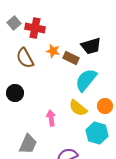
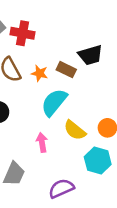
orange star: (53, 51) -> (40, 73), moved
cyan semicircle: (86, 80) -> (54, 102), moved

